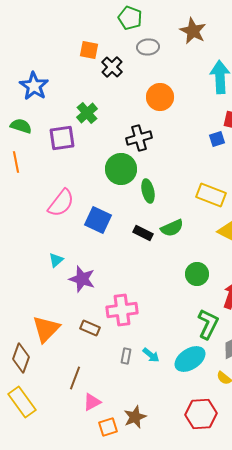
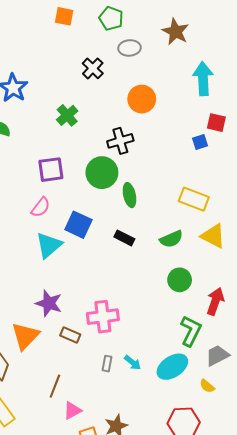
orange square: (89, 50) -> (64, 16), moved
purple square: (62, 138) -> (51, 170), moved
pink semicircle: (61, 203) -> (41, 207), size x0.7
green semicircle: (172, 228) -> (171, 239), moved
cyan triangle: (56, 260) -> (49, 245), moved, size x1.8
purple star: (82, 279) -> (49, 303), moved

